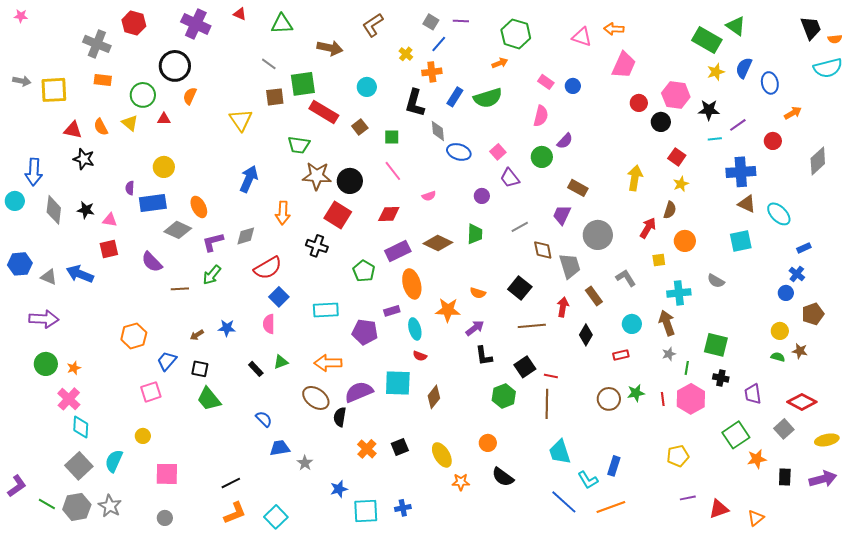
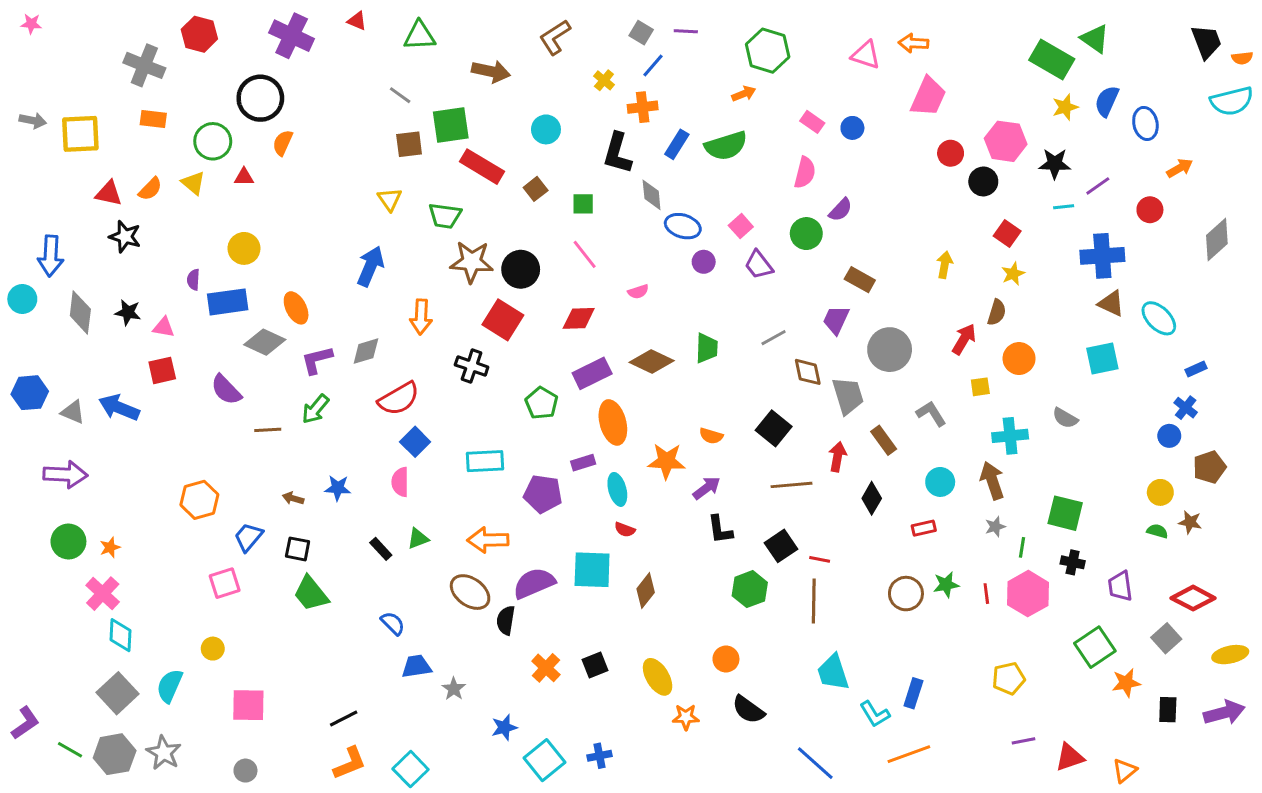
yellow triangle: (241, 120) -> (390, 199), moved, size x0.7
orange semicircle: (101, 127) -> (150, 189), turned -108
yellow arrow: (635, 178) -> (945, 265), size x0.7
purple circle: (482, 196) -> (704, 262), moved
brown arrow: (197, 335) -> (293, 498), turned 48
blue line: (564, 502) -> (815, 763), moved
cyan square: (366, 511) -> (544, 760), turned -36

